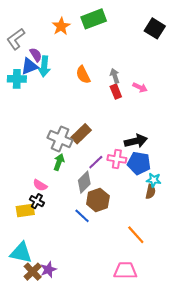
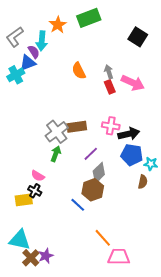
black square: (155, 28) -> (138, 37), moved
cyan arrow: (44, 66) -> (42, 41), moved
cyan cross: (17, 79) -> (16, 75), turned -30
pink arrow: (140, 87) -> (133, 83), size x1.6
brown rectangle: (81, 134) -> (77, 127), turned 36
gray cross: (60, 139) -> (57, 132), turned 30
pink cross: (117, 159) -> (111, 126), moved
cyan star: (154, 180) -> (151, 164), moved
gray diamond: (84, 182) -> (99, 173), moved
orange line: (136, 235) -> (103, 238), moved

